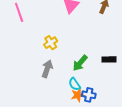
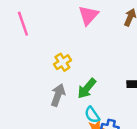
green arrow: (80, 63) -> (87, 88), moved

